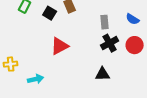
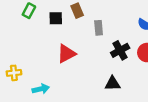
black square: (50, 13) -> (56, 18), turned -32
gray rectangle: (105, 22) -> (99, 28), moved

